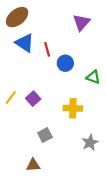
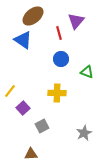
brown ellipse: (17, 17) -> (33, 16), moved
red line: (47, 49) -> (59, 33), moved
purple square: (33, 99) -> (23, 108), moved
yellow cross: (73, 108) -> (57, 93), moved

